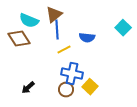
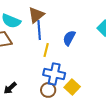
blue semicircle: (87, 38) -> (69, 38), turned 112
yellow line: (64, 50) -> (46, 50), turned -48

